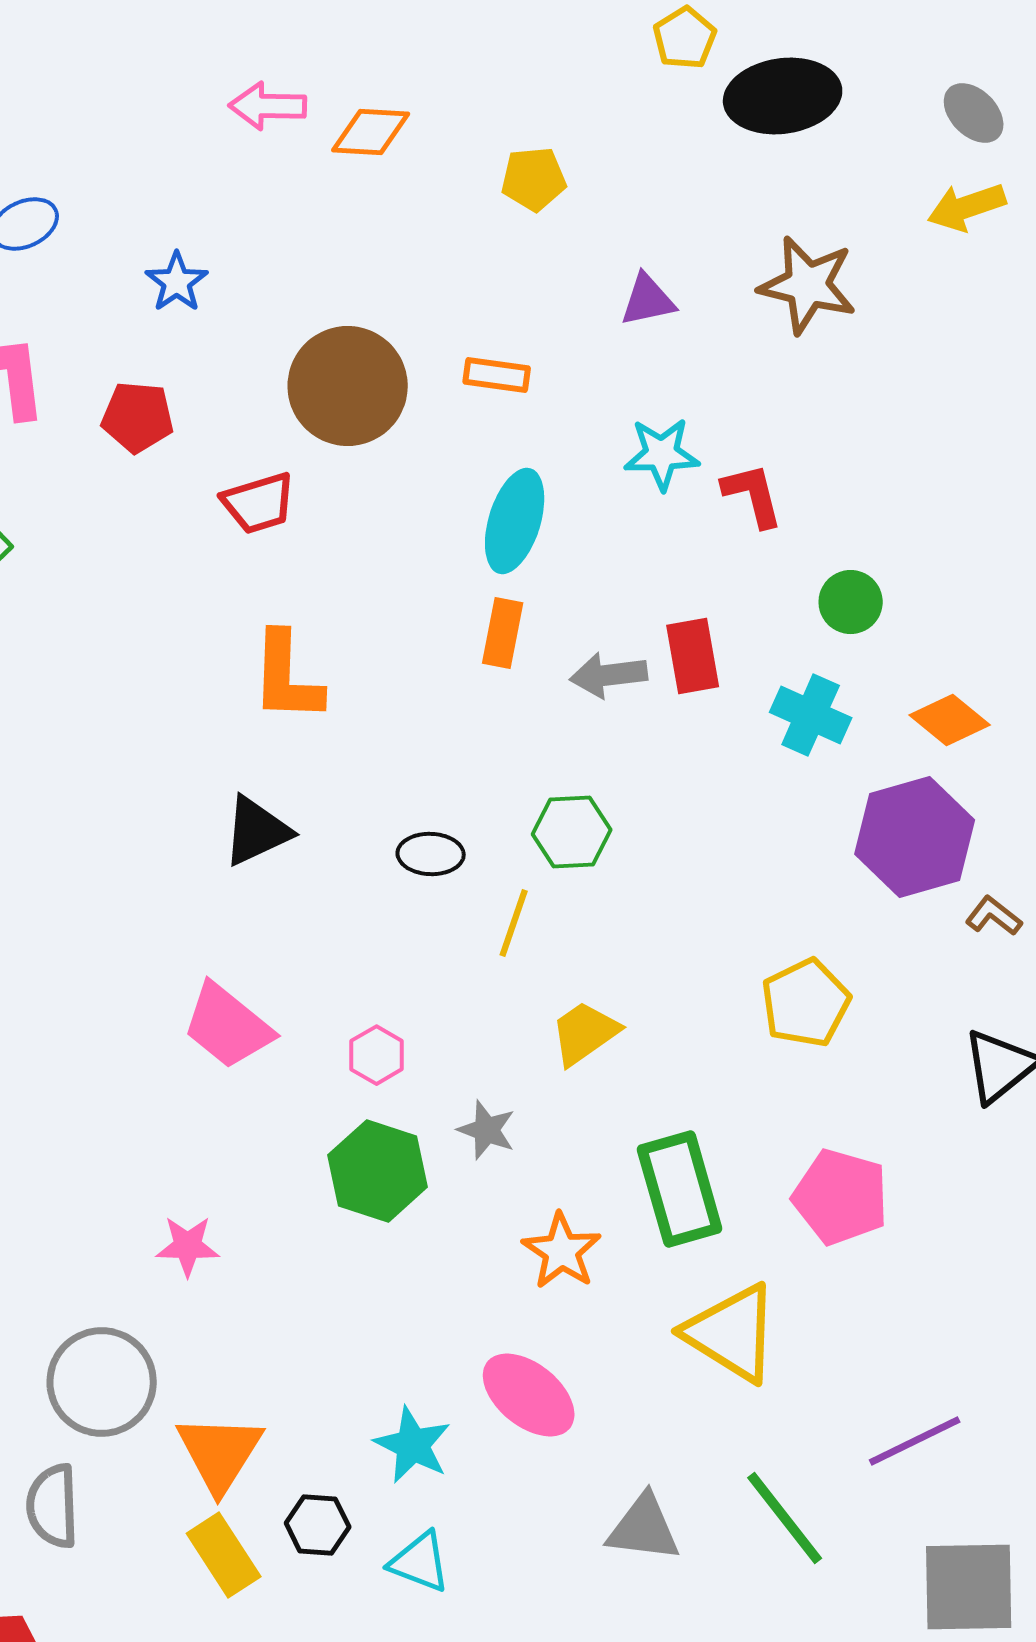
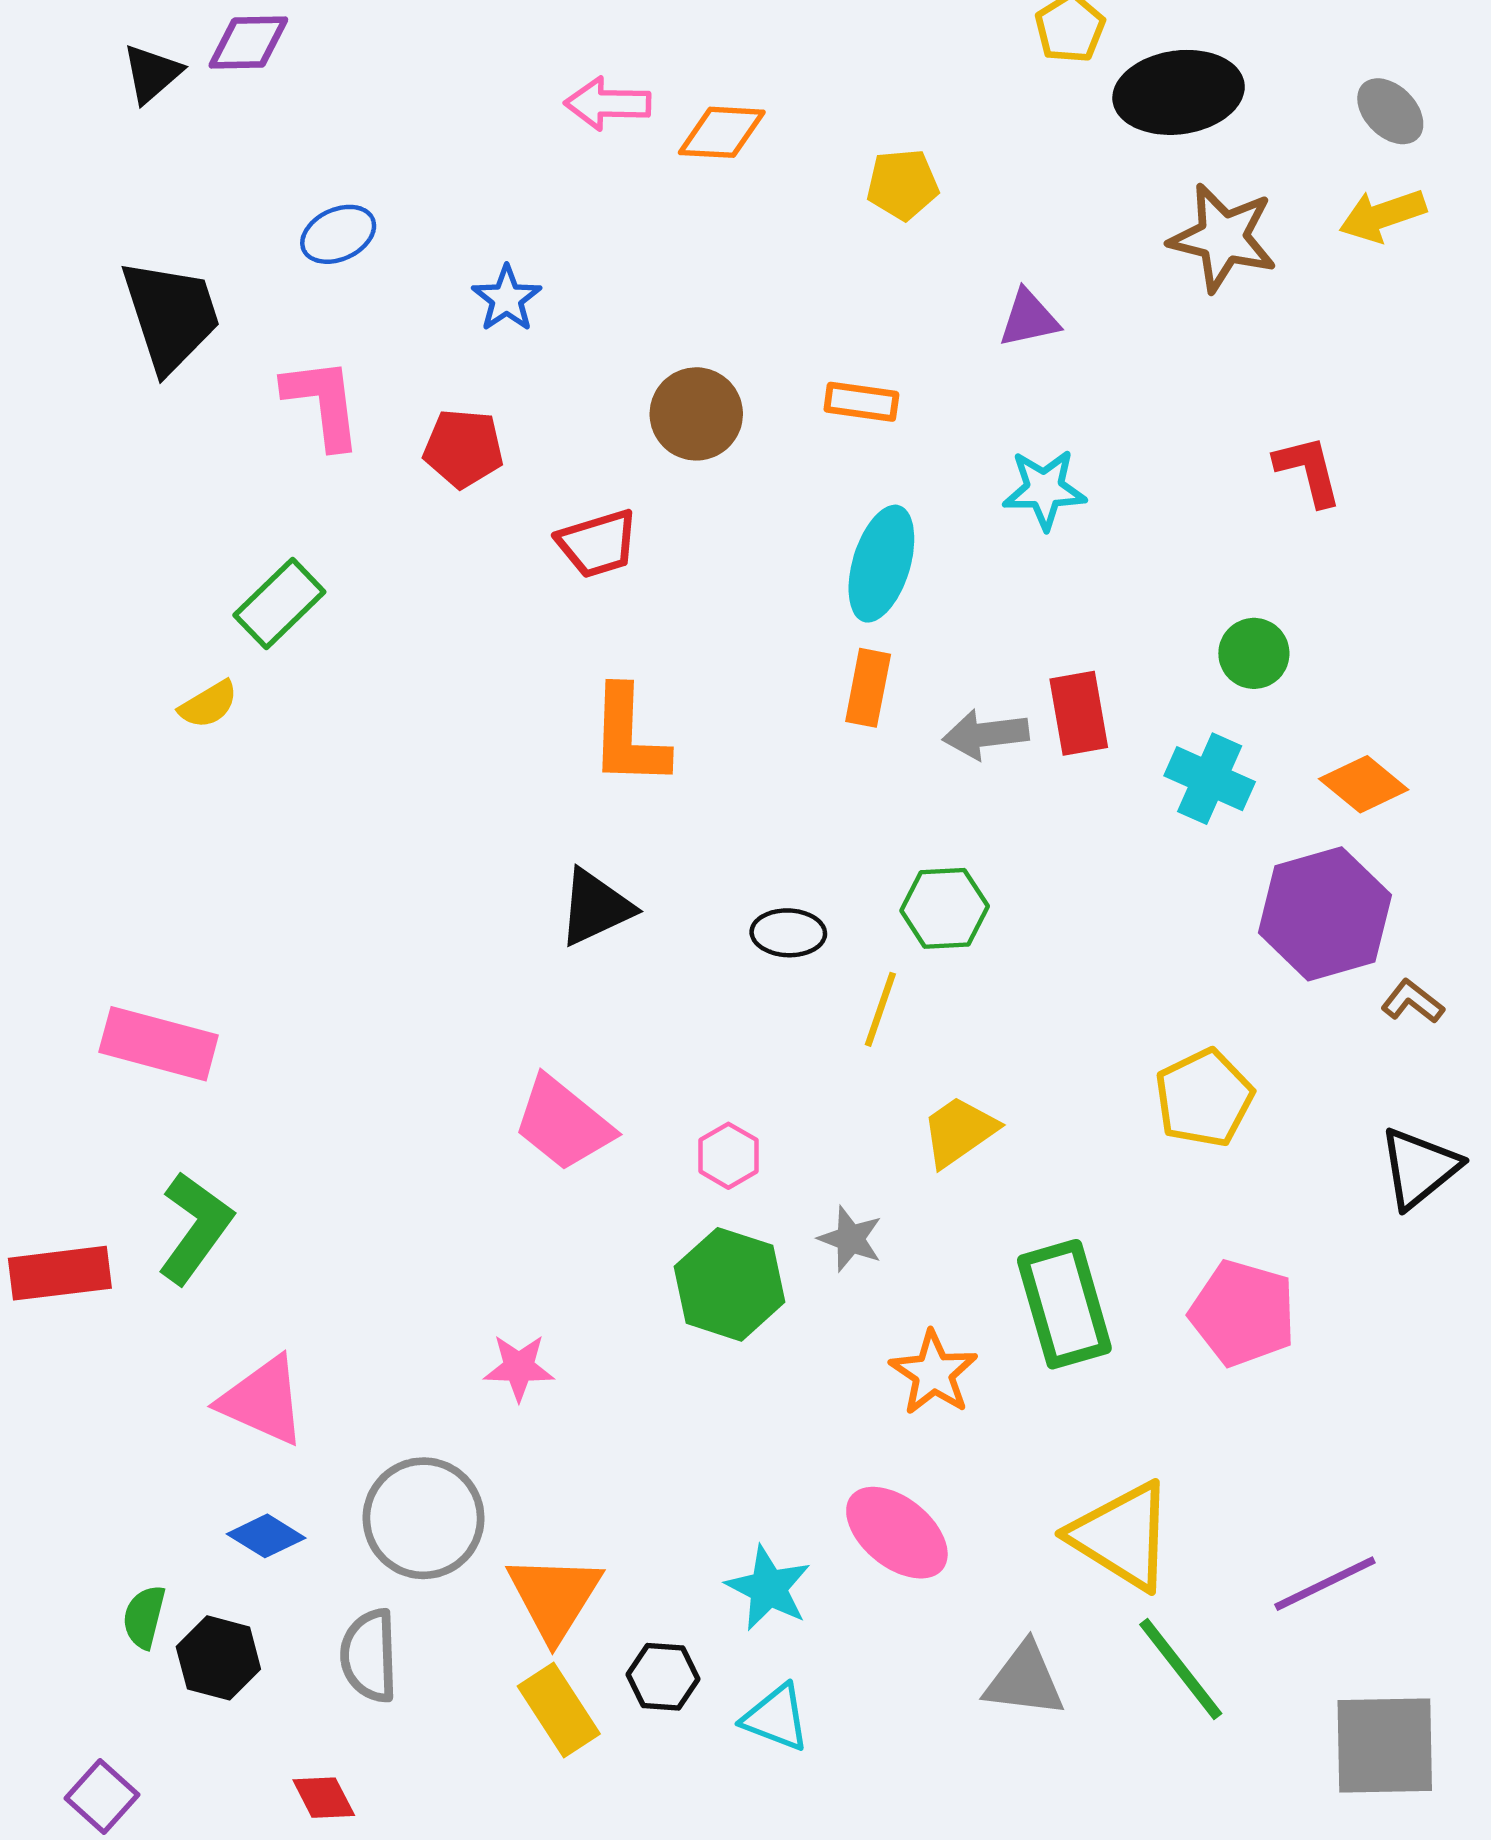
brown star: (808, 285) -> (1223, 238), moved
brown circle: (348, 386) -> (696, 414), size x0.7
red L-shape: (753, 495) -> (1308, 470), moved
yellow triangle: (732, 1333) -> (1122, 1536), moved

